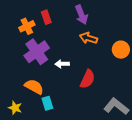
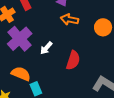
white arrow: (62, 64) -> (46, 48), turned -40

